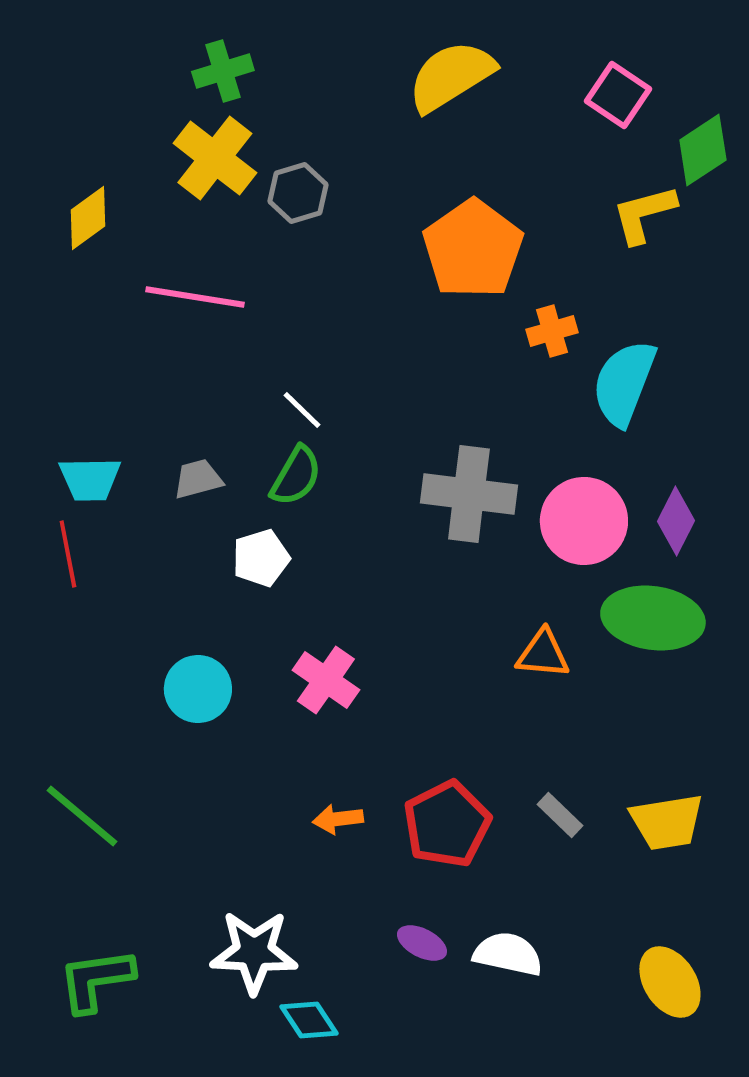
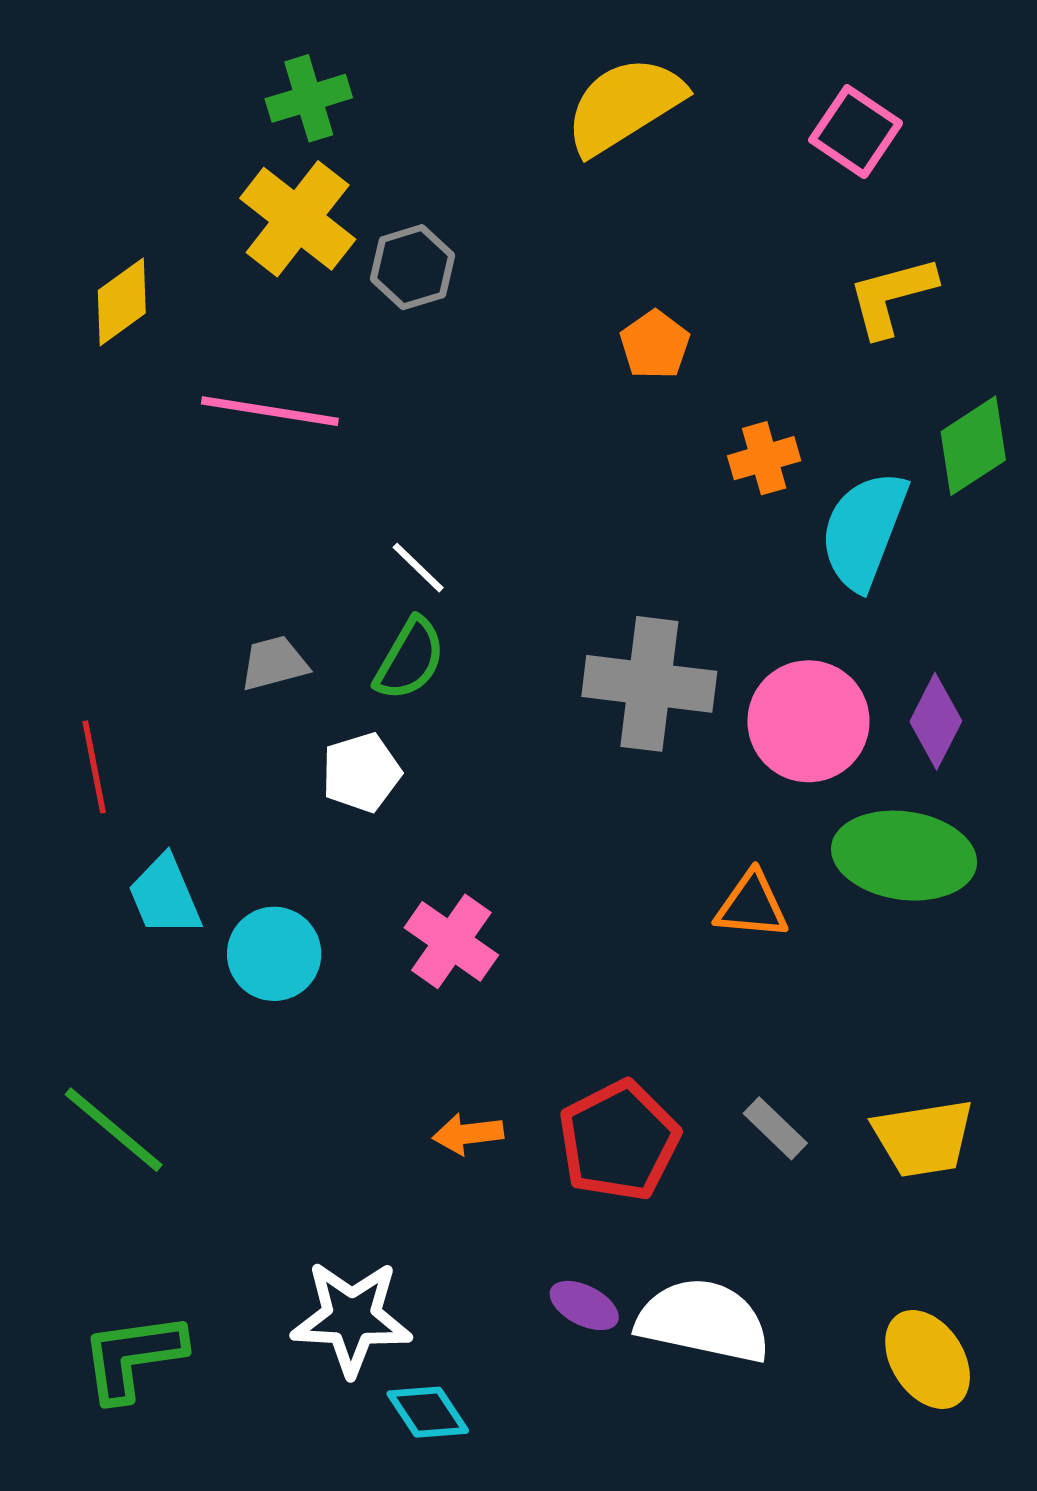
green diamond: (703, 150) -> (973, 446), moved
orange pentagon: (473, 249) -> (655, 345), size x0.5
cyan trapezoid: (90, 479) -> (165, 896), moved, turned 68
white semicircle: (508, 954) -> (703, 1321), size x1.4

